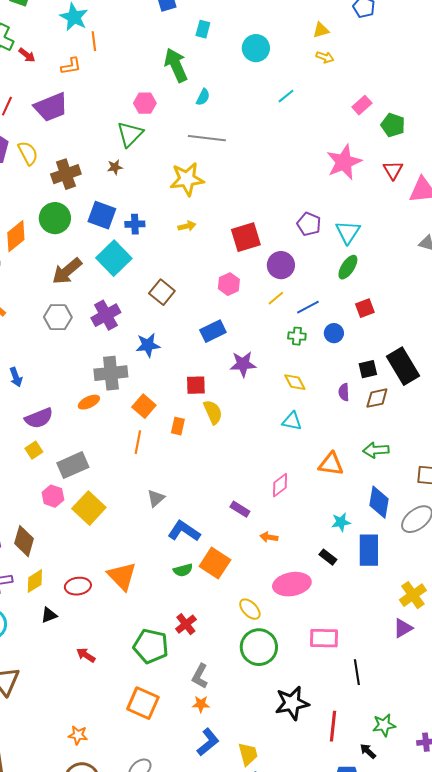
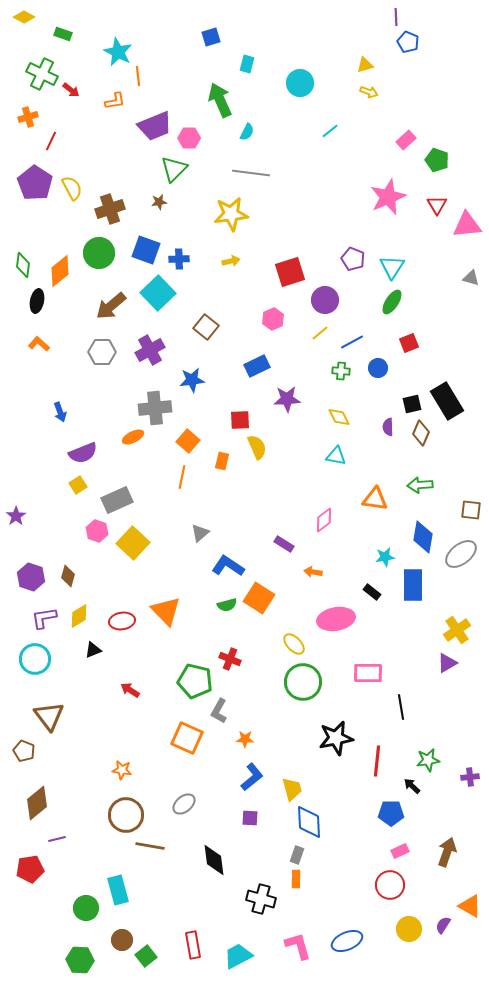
purple trapezoid: (51, 107) -> (155, 126), moved
brown diamond: (377, 398) -> (421, 433), turned -55
brown diamond: (24, 541) -> (68, 576), size x0.7
red cross: (186, 624) -> (230, 659), turned -30
gray L-shape: (200, 676) -> (219, 711), moved

